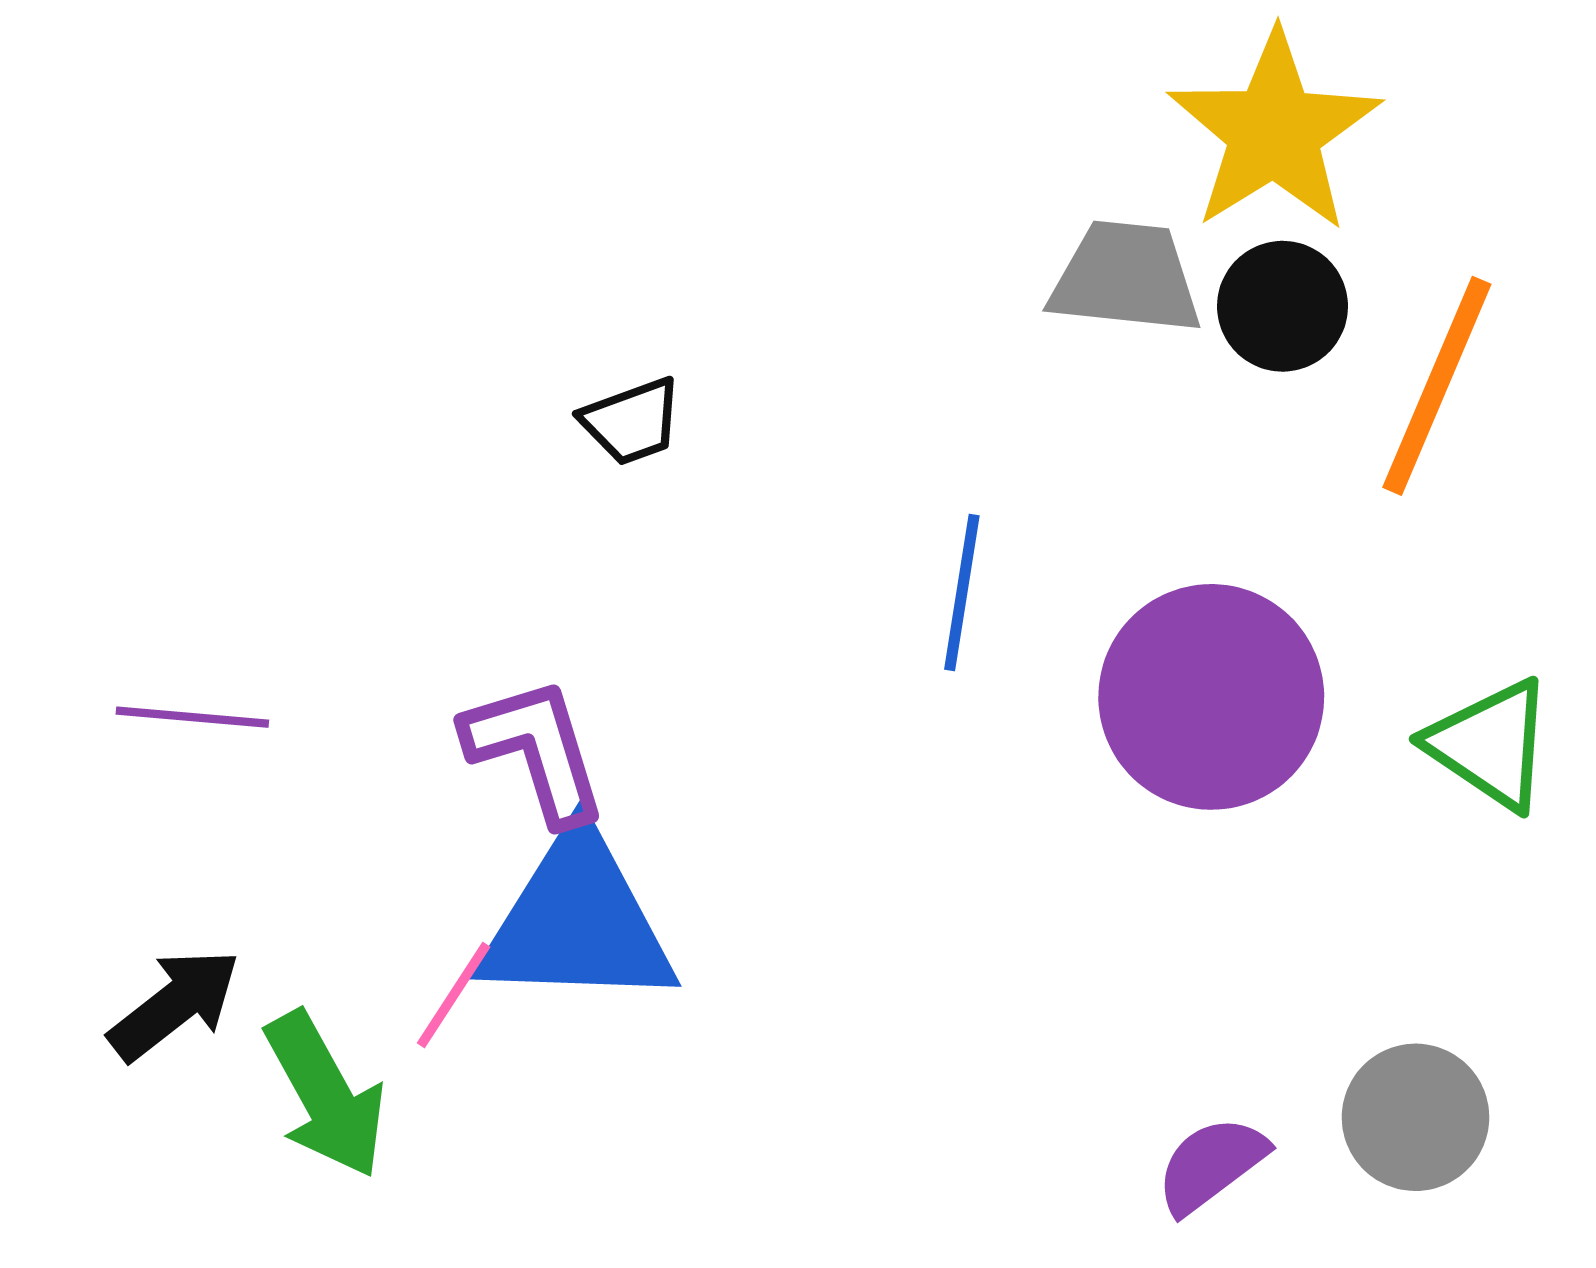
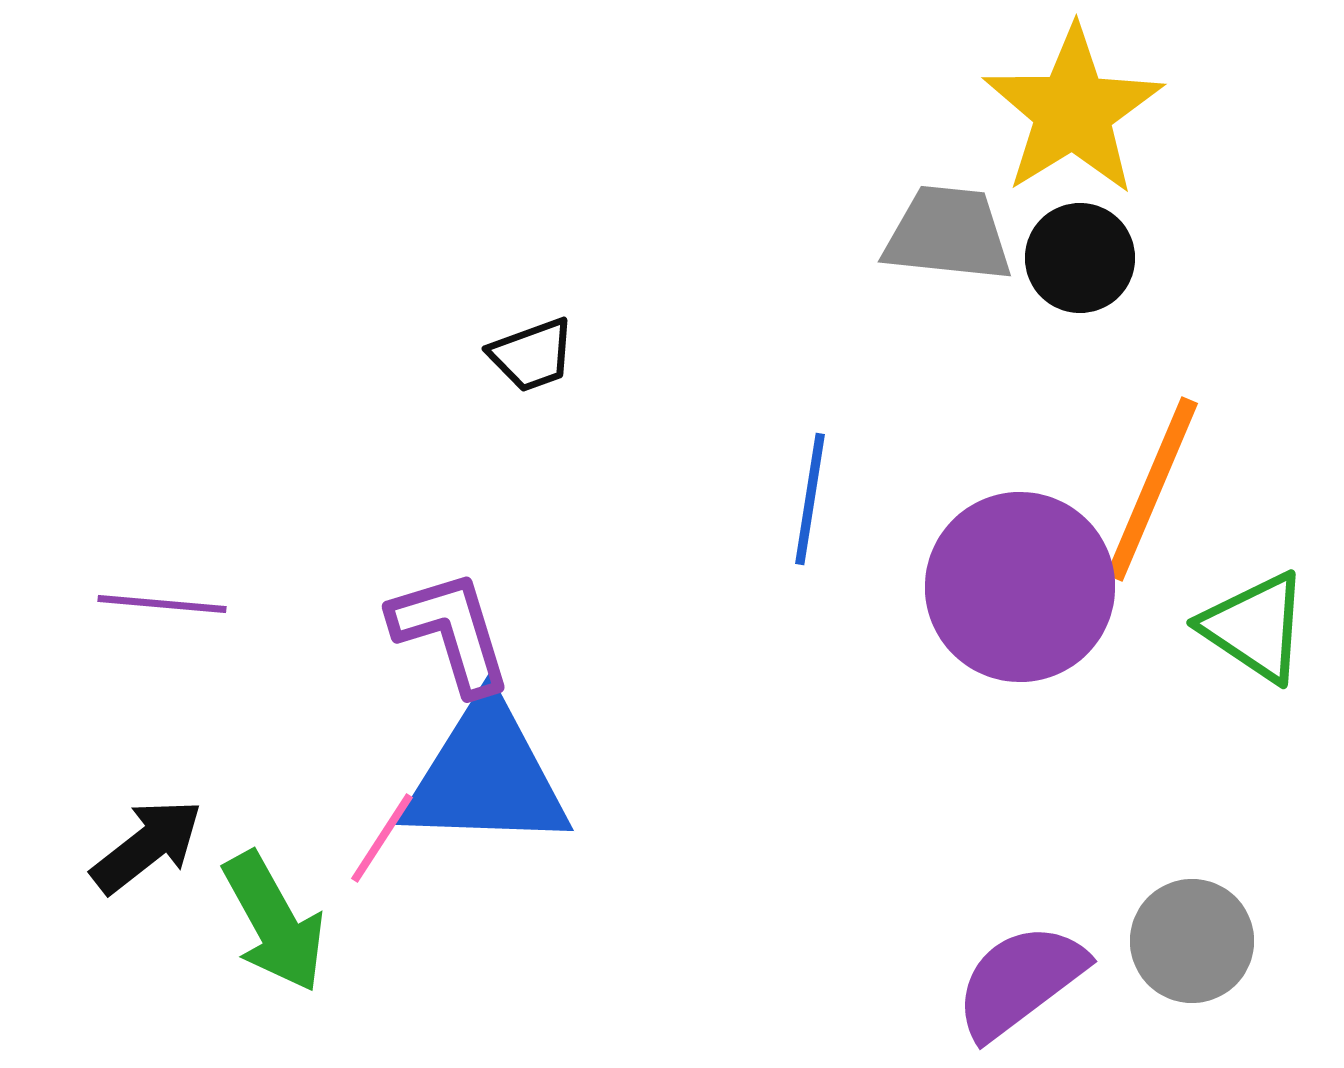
orange line: (1437, 386) -> (1152, 489), moved
purple semicircle: (1211, 1165) -> (1020, 981), size x1.4

